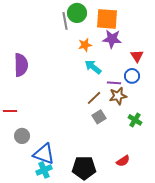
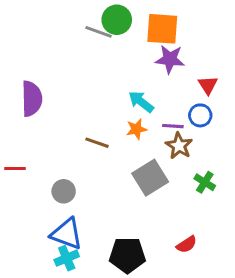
gray line: (65, 21) -> (99, 32), turned -60
orange star: (85, 45) -> (136, 129), moved
brown star: (118, 96) -> (179, 146), turned -30
brown line: (94, 98) -> (97, 143), moved, turned 63
gray square: (99, 117) -> (150, 178), size x1.6
gray circle: (22, 136) -> (64, 191), moved

